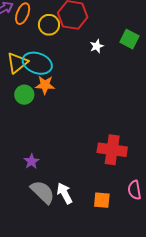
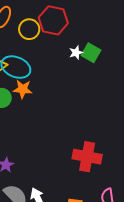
green square: (130, 39) -> (91, 53), moved

